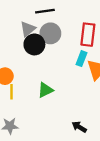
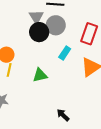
gray triangle: (28, 29) -> (36, 17), turned -35
cyan rectangle: (81, 59) -> (65, 53), moved

